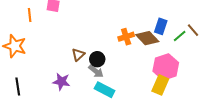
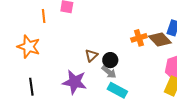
purple star: (61, 82) -> (75, 82), size x1.4

